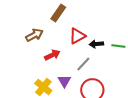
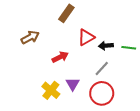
brown arrow: (34, 35) -> (30, 37), moved
gray line: (83, 64) -> (102, 68), moved

